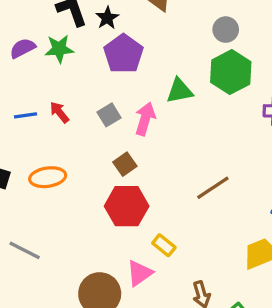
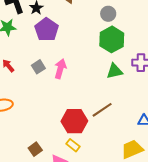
green triangle: (179, 91) -> (114, 71), moved
brown square: (125, 164) -> (35, 149), moved
red hexagon: (127, 206) -> (74, 121), moved

